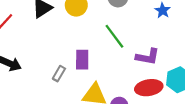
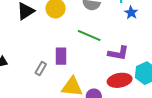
green line: (114, 36) -> (89, 35), turned -30

